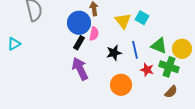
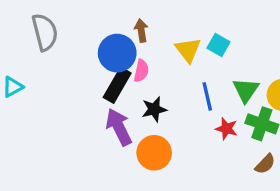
black rectangle: (79, 43) -> (117, 85), size x1.5
green triangle: (159, 46) -> (246, 90), turned 42
black star: (114, 53) -> (154, 109), moved
orange circle: (121, 85) -> (154, 153), moved

